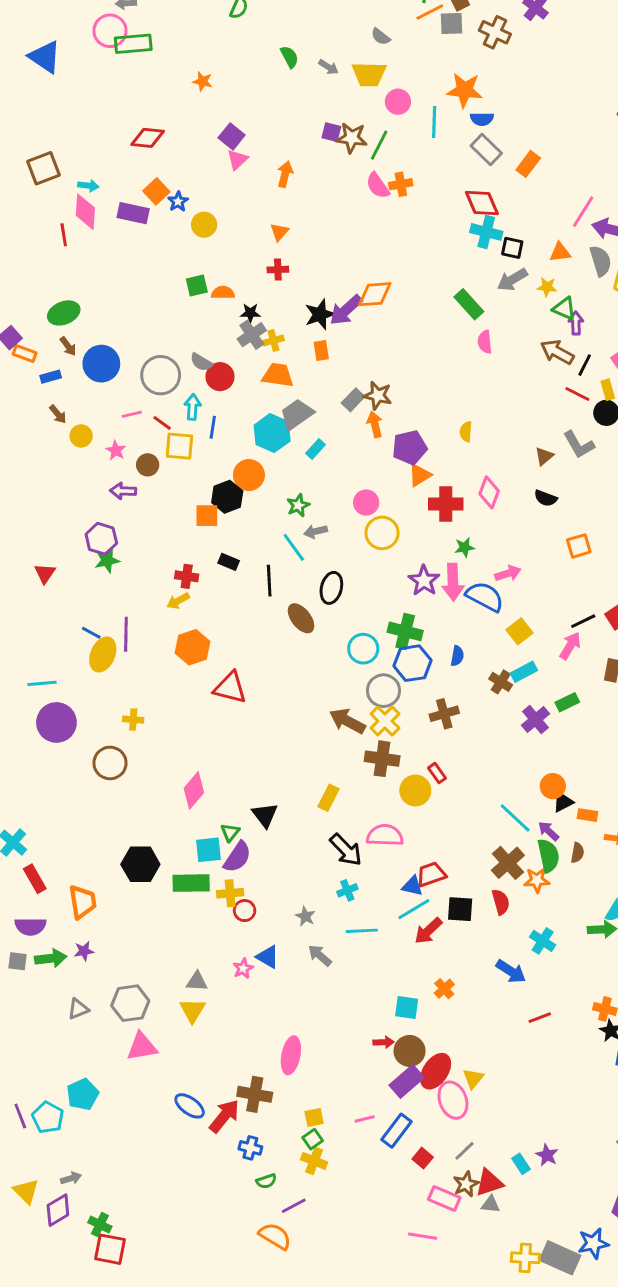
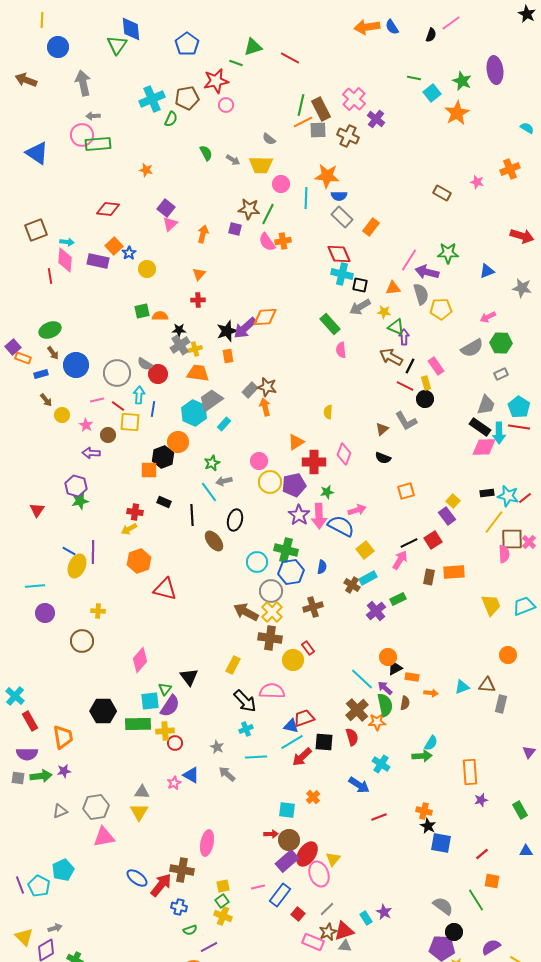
purple square: (331, 132) -> (235, 229), moved
purple pentagon: (410, 448) -> (294, 485), moved
purple circle: (56, 722) -> (45, 613), size x0.7

